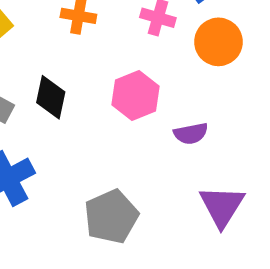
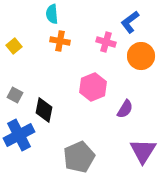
black diamond: (51, 97) -> (44, 110), moved
purple semicircle: (191, 134) -> (125, 109), turned -48

